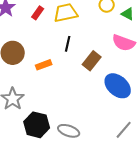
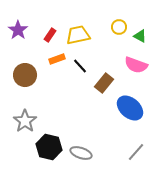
black line: (68, 44) -> (80, 66), turned -56
orange rectangle: (44, 65) -> (57, 59), moved

